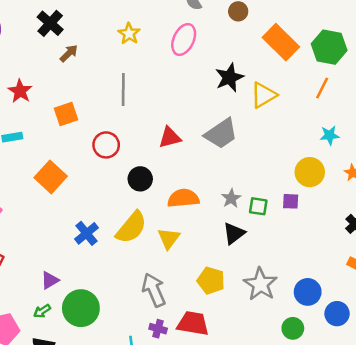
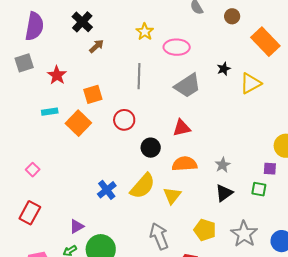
pink ellipse: (184, 39) -> (177, 47), moved, turned 65
black star: (229, 78) -> (224, 69), size x0.6
gray trapezoid: (221, 134) -> (188, 86), moved
red triangle: (170, 138) -> (182, 128), moved
orange square: (51, 177) -> (78, 123), moved
green square: (258, 206) -> (259, 189), moved

